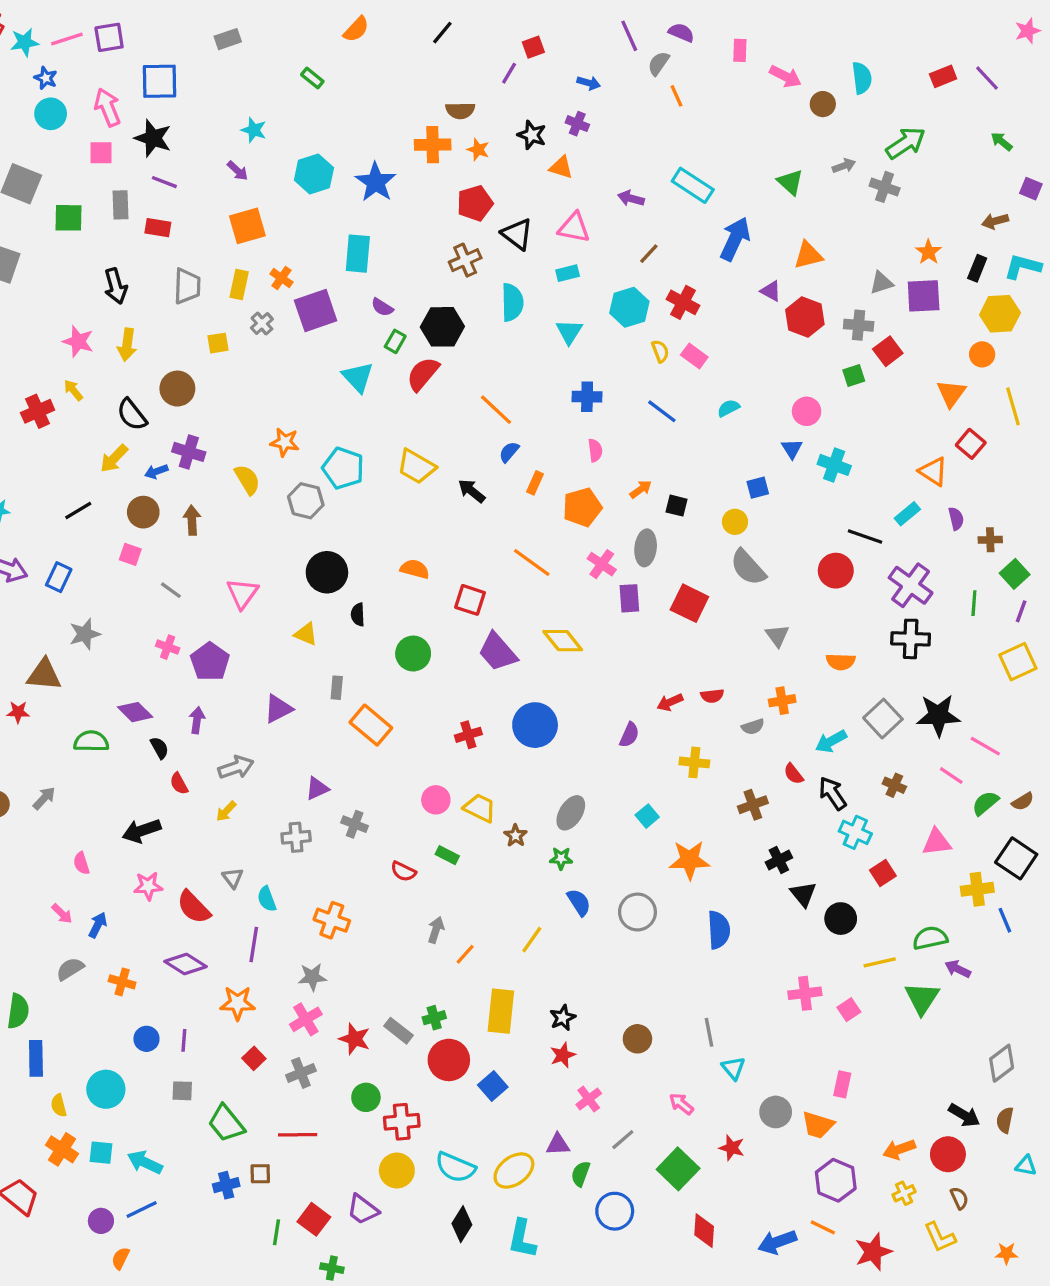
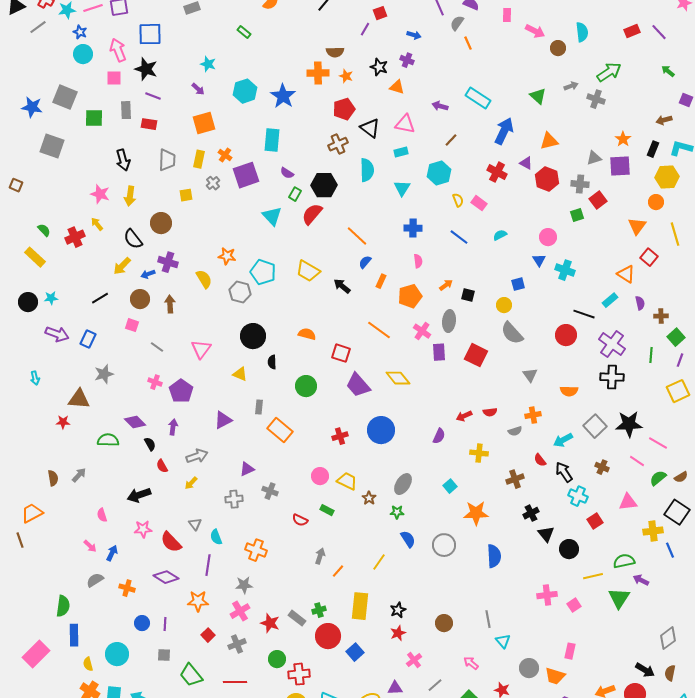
red cross: (683, 302) -> (497, 172), moved

